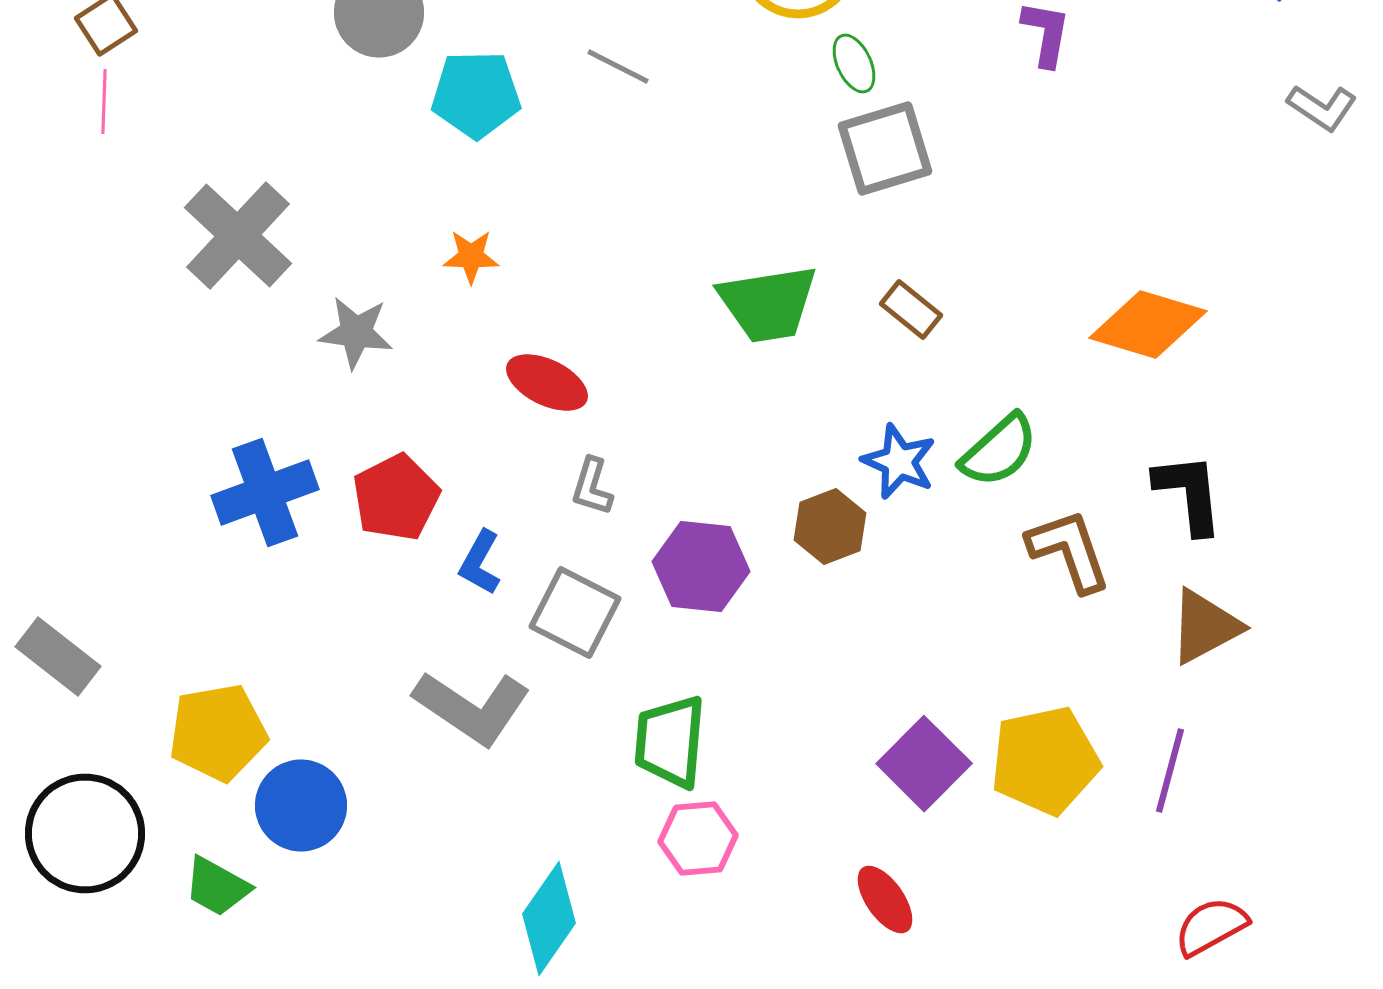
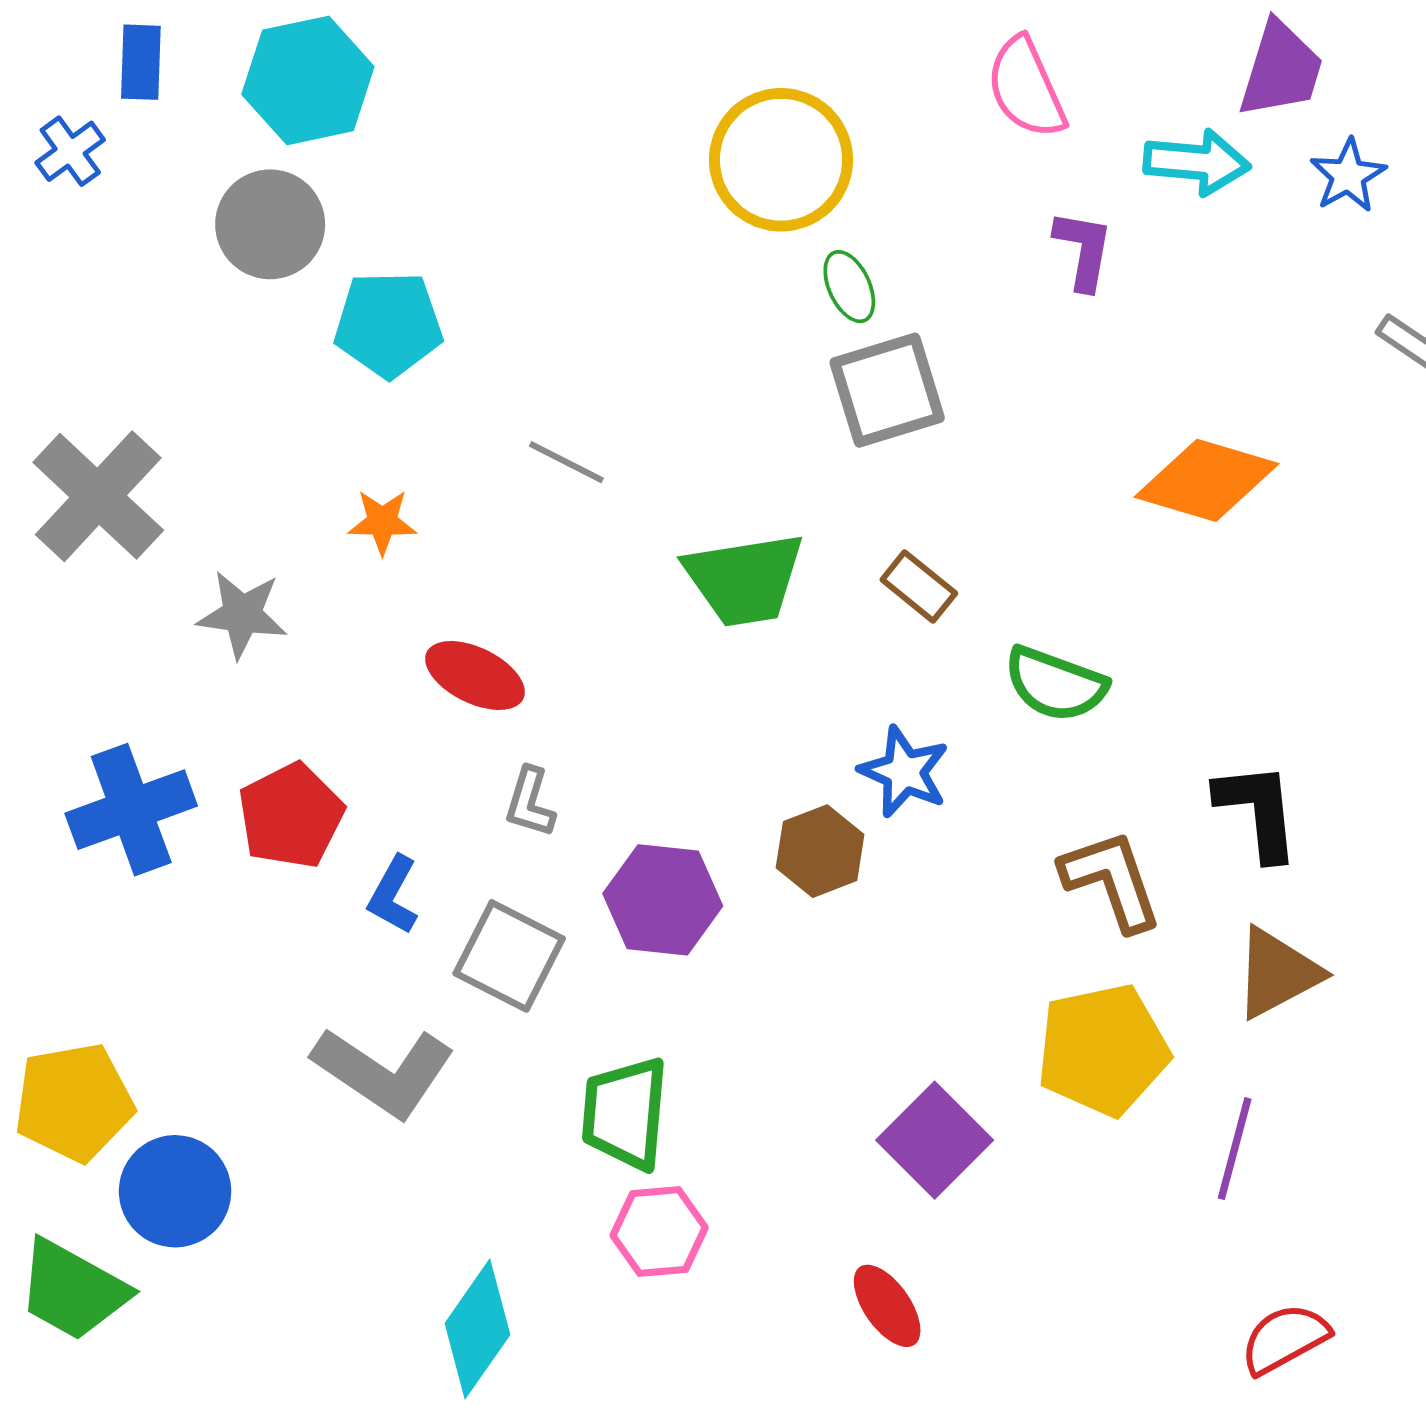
gray line: (618, 66) -> (566, 462), moved
orange diamond: (1148, 324) -> (1207, 480), moved
green semicircle: (999, 450) -> (1055, 684), moved, turned 62
yellow pentagon: (1045, 760) -> (1103, 1050), moved
green trapezoid: (217, 886) -> (73, 1290), size x1.4

